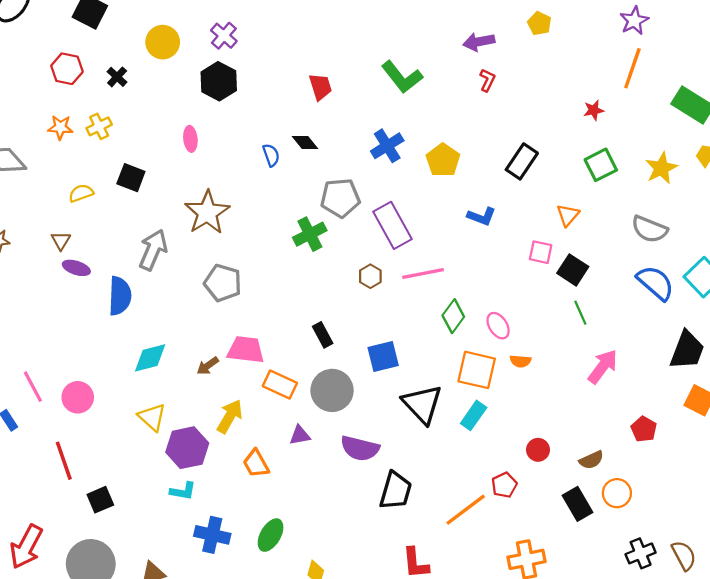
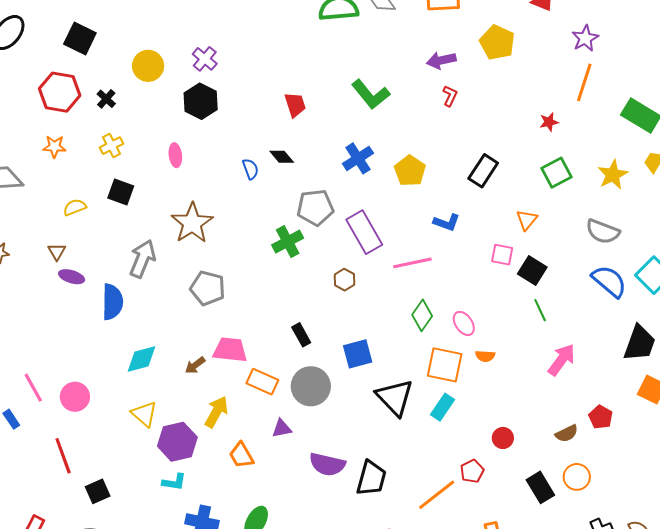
yellow pentagon: (539, 23) -> (497, 42), size x1.6
red hexagon: (67, 69) -> (60, 92), size x1.4
yellow cross: (99, 126) -> (112, 146), moved
pink line: (423, 273) -> (412, 263), moved
purple semicircle: (360, 448) -> (327, 464), moved
brown semicircle: (591, 460) -> (567, 434), moved

